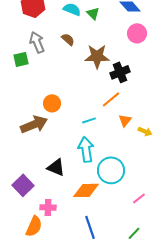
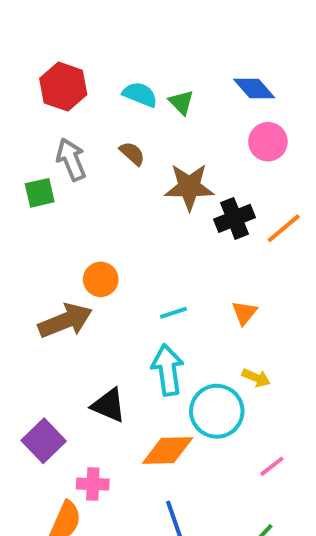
orange line: (111, 99) -> (284, 228), moved
yellow arrow: (145, 131) -> (256, 378), moved

